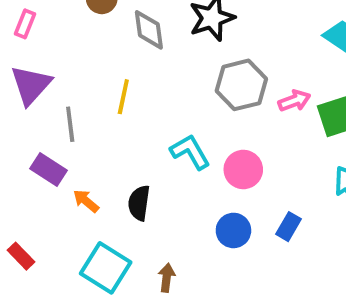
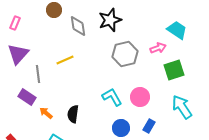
yellow line: (123, 97) -> (65, 60), turned 54
pink arrow: (294, 101) -> (158, 48), moved
cyan L-shape: (190, 152) -> (112, 97), moved
pink circle: (243, 169) -> (140, 97), moved

